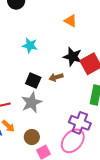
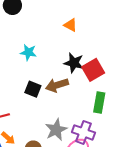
brown arrow: (56, 77) -> (57, 85), size x1.5
gray star: (32, 103) -> (56, 130), moved

